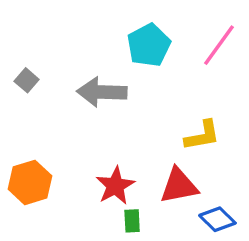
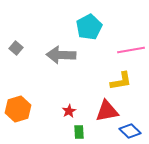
pink line: (219, 45) -> (131, 50), moved, turned 44
red star: (115, 186) -> (69, 111), size x0.6

